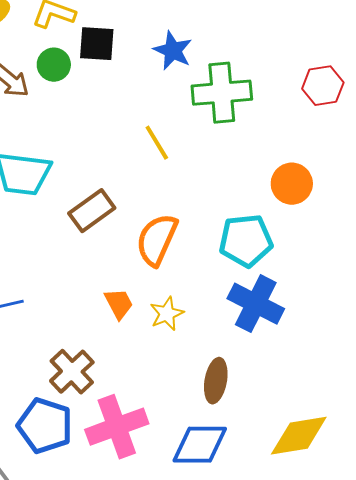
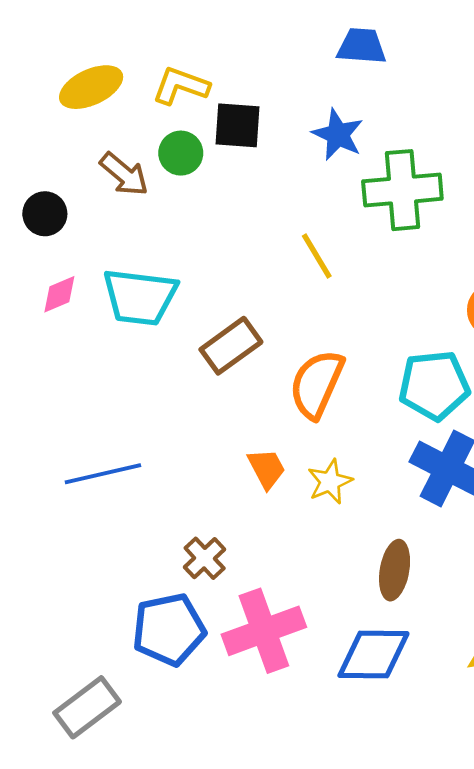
brown cross: (72, 372) -> (205, 558), size x0.7
blue pentagon: (45, 426) -> (169, 629), turned -30

